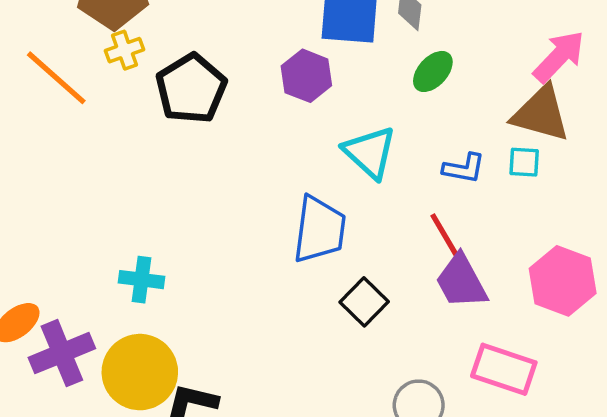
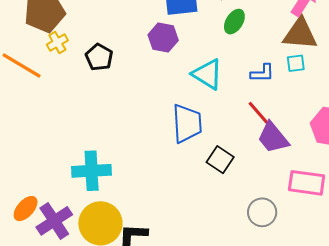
black pentagon: (191, 89) -> (99, 57), size x0.7
cyan cross: (142, 280) -> (92, 171), size x1.5

